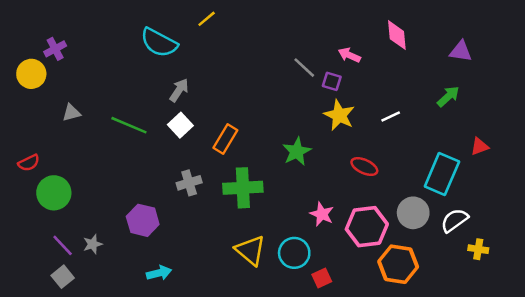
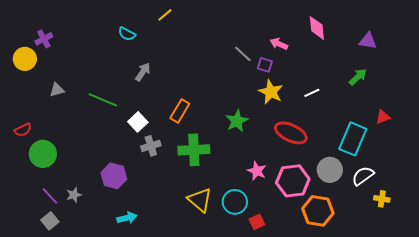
cyan semicircle: (159, 43) -> (127, 34), size x0.6
white square: (180, 125) -> (138, 122), moved
red ellipse: (364, 167) -> (291, 133), size x1.5

